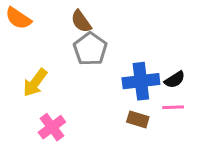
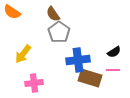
blue cross: (141, 81) -> (78, 60), moved
brown rectangle: (138, 119) -> (90, 78), size x1.6
pink cross: (52, 127) -> (34, 83), turned 30

